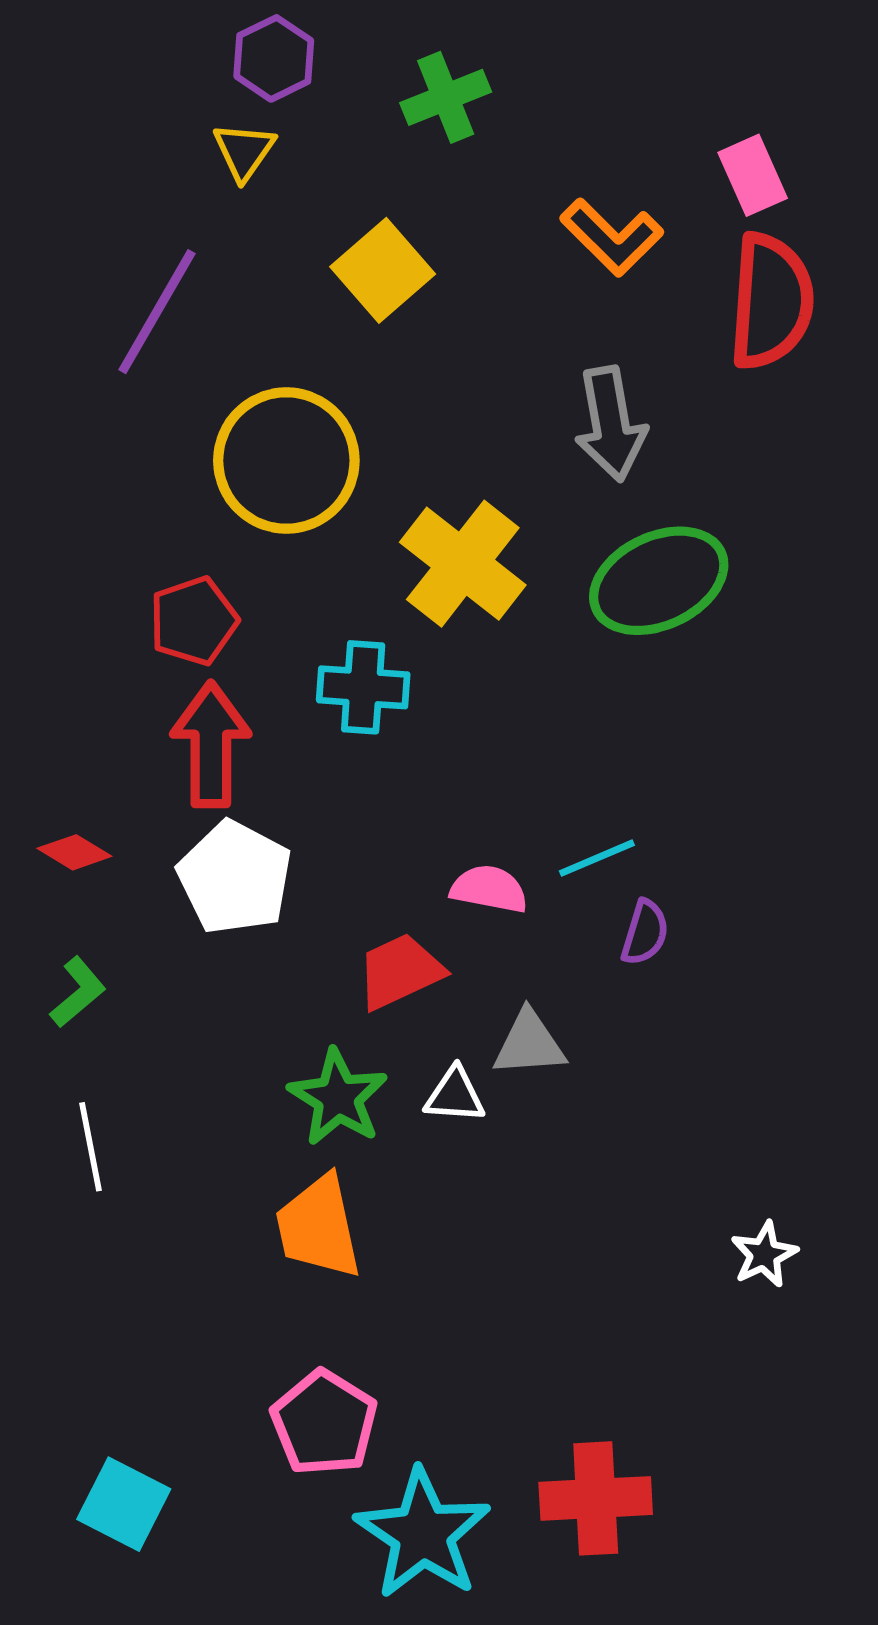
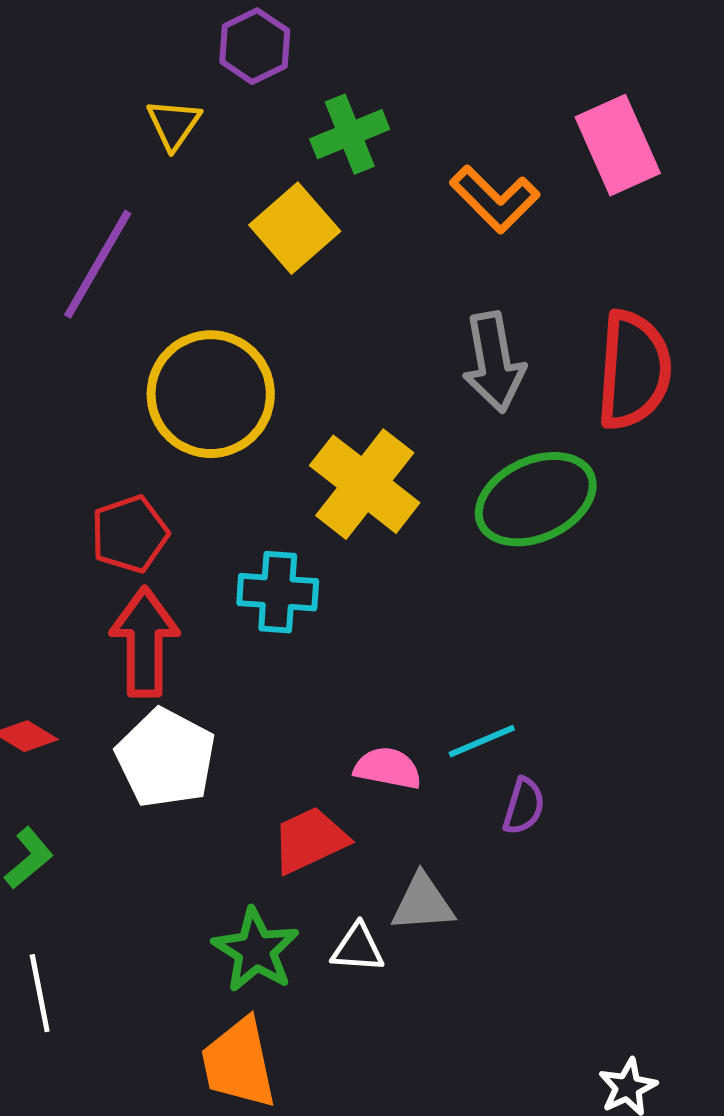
purple hexagon: (274, 58) -> (255, 46), moved
green cross: (446, 97) -> (350, 134), moved
pink rectangle: (753, 175) -> (618, 145), size x1.4
red semicircle: (771, 301) -> (634, 370), moved

